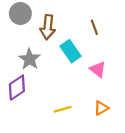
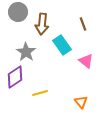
orange triangle: (101, 108) -> (81, 102), moved, turned -40
yellow line: (62, 109) -> (40, 93), moved

